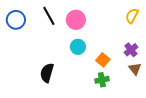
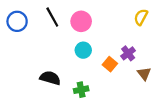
purple cross: (131, 50) -> (128, 53), moved
black semicircle: (47, 73) -> (50, 78), turned 90
green cross: (102, 80) -> (81, 90), moved

